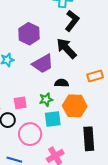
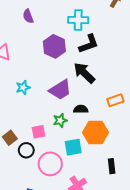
black L-shape: (72, 21) -> (89, 44), turned 35
purple hexagon: (29, 34) -> (54, 46), moved
green star: (46, 99) -> (60, 120), moved
black rectangle: (89, 139) -> (112, 166), size x0.6

